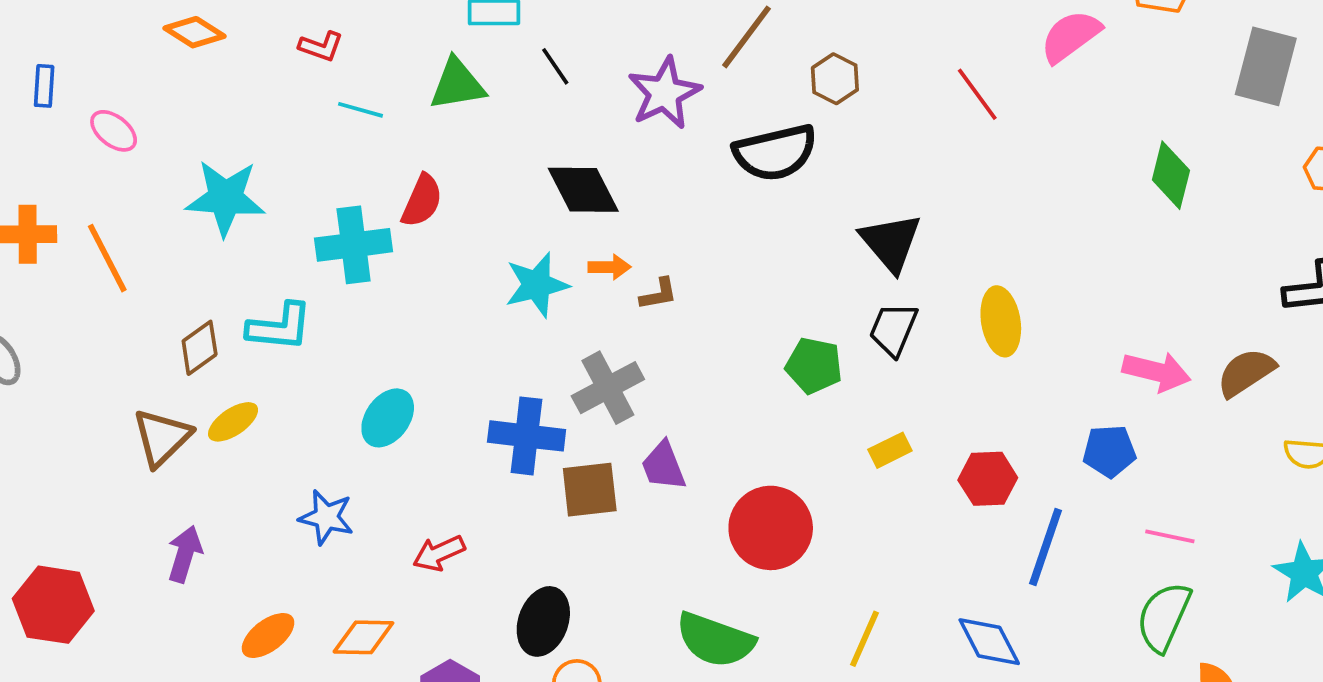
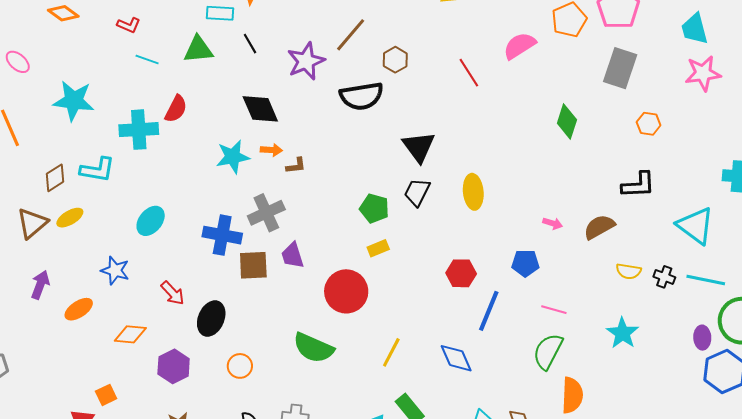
pink arrow: (1157, 372) -> (553, 223), size x0.6
yellow rectangle: (890, 450) -> (378, 248), moved
red arrow: (439, 553) -> (173, 293), turned -112
black ellipse: (543, 621) -> (211, 319), moved
orange ellipse: (268, 635) -> (79, 309), moved

